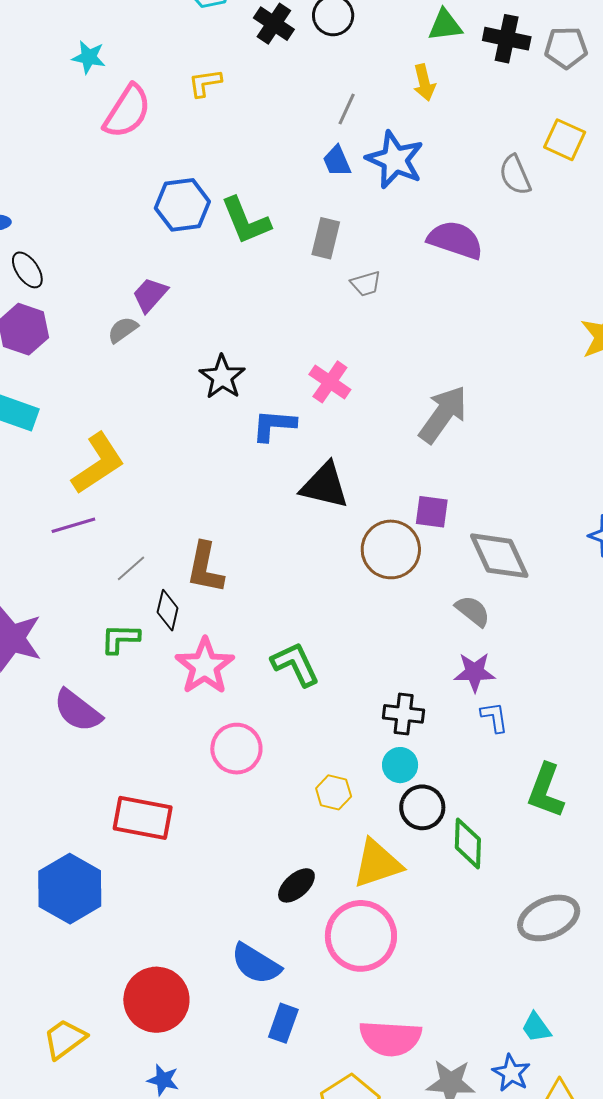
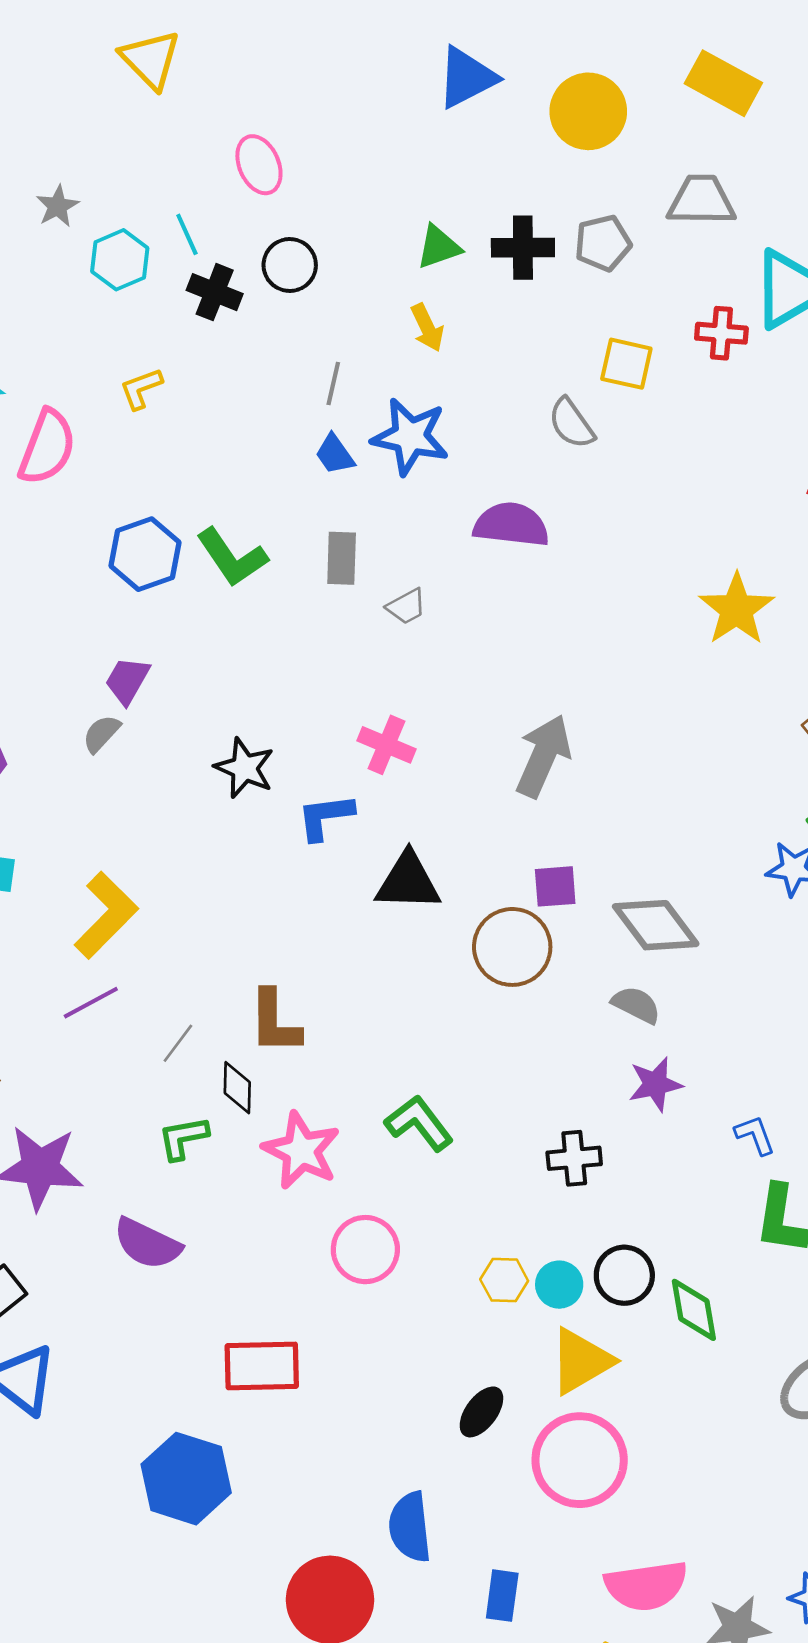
blue L-shape: (494, 717) -> (755, 1135), moved
cyan circle: (400, 765) -> (559, 1285), moved
blue semicircle: (256, 964) -> (410, 1527), moved, turned 64

